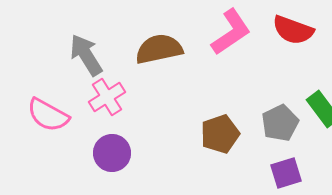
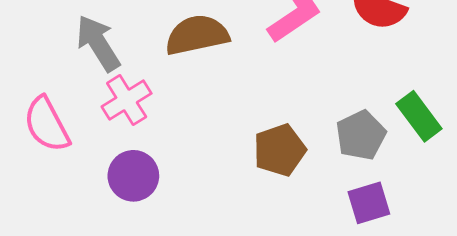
pink semicircle: (48, 115) -> (47, 124), turned 33

